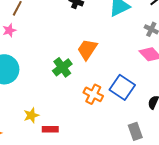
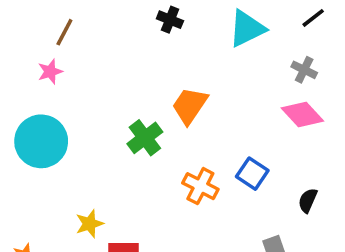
blue square: (122, 87) -> (252, 174), size x0.7

